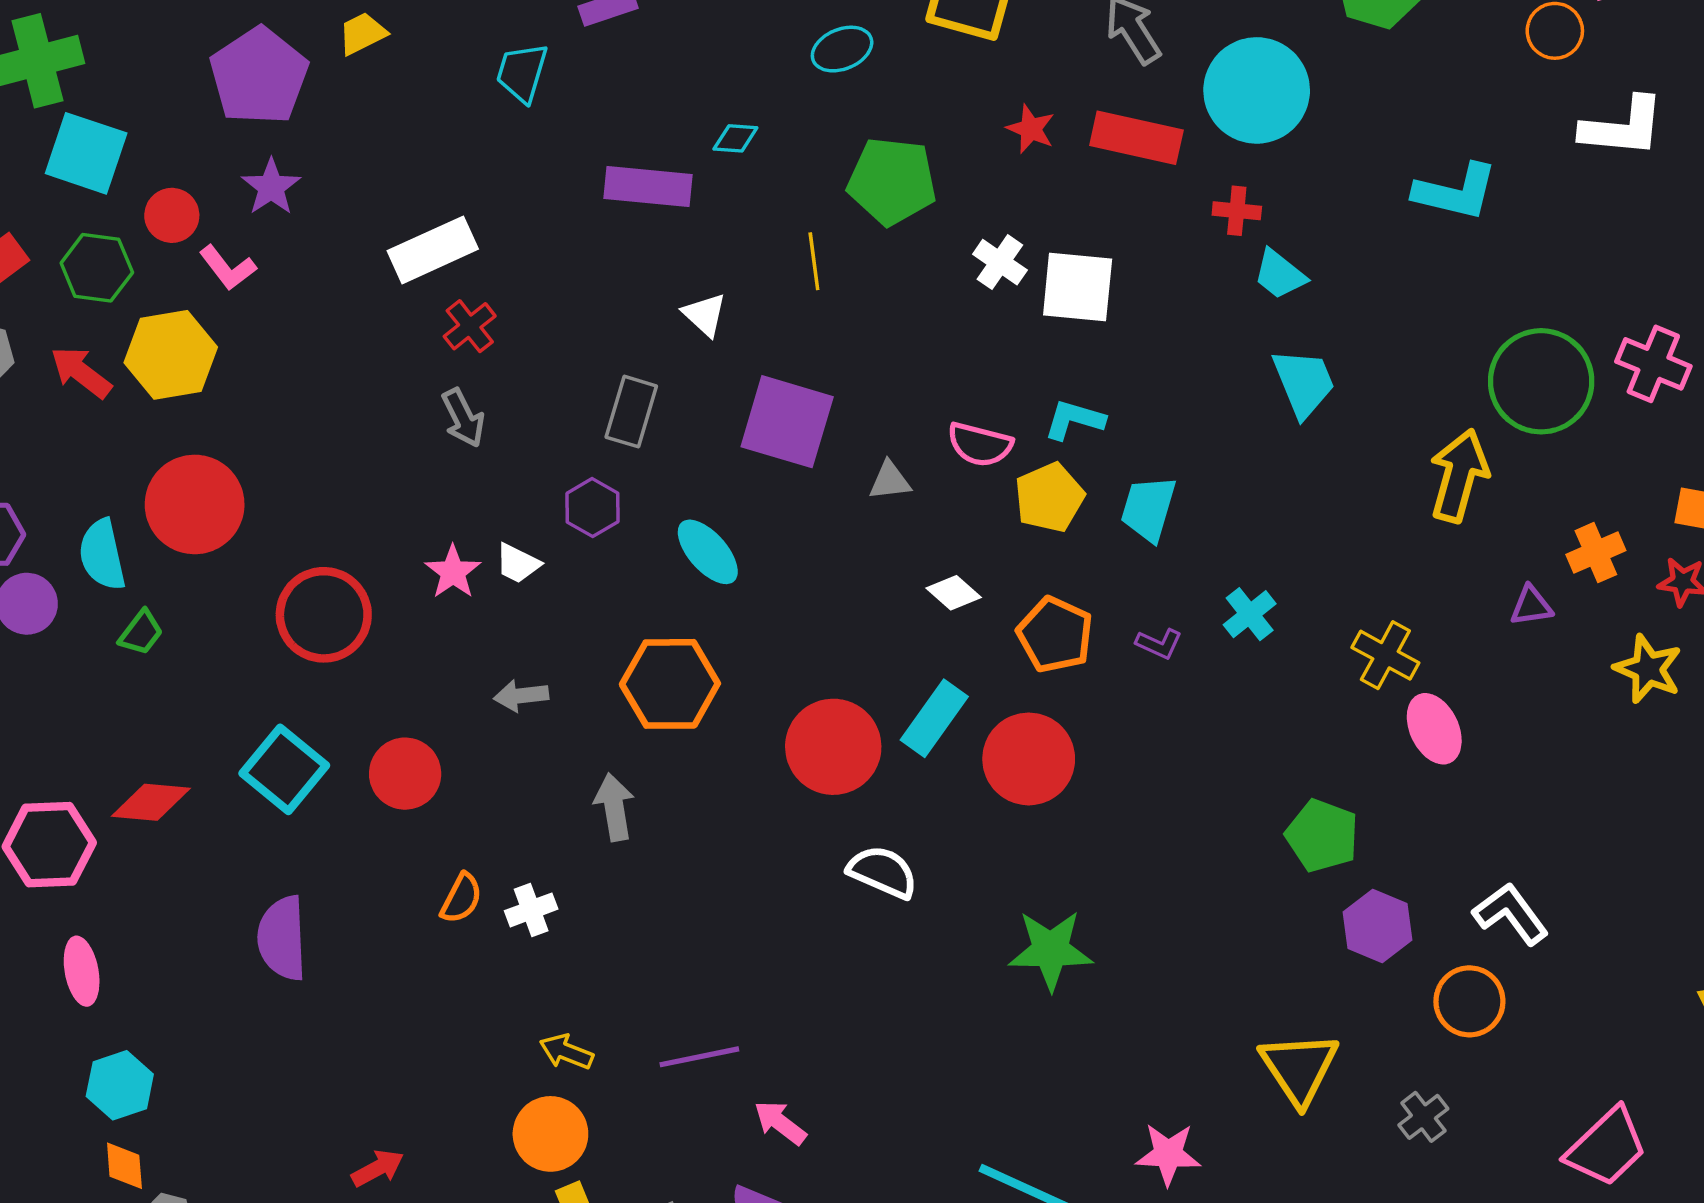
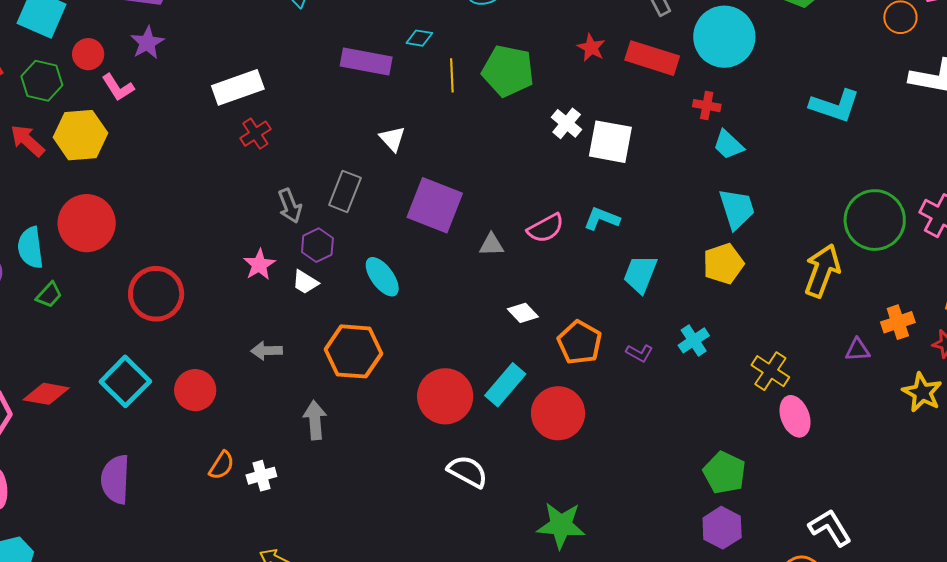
yellow line: (814, 261) -> (452, 75), moved
gray arrow: (463, 418) -> (290, 206), moved
pink semicircle: (980, 444) -> (546, 228), turned -48
yellow pentagon: (1049, 497) -> (723, 264), moved
white trapezoid: (518, 563) -> (305, 282), moved
pink star: (453, 572) -> (259, 265), moved
purple hexagon: (1377, 926) -> (722, 528), moved

